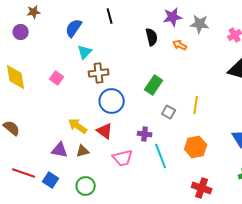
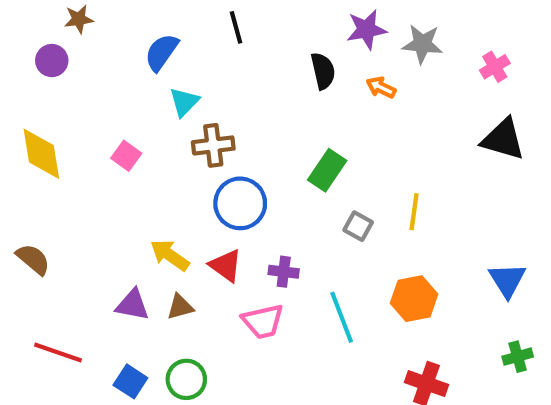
purple cross: (145, 134) -> (284, 272), moved
blue square: (51, 180) -> (130, 381), moved

